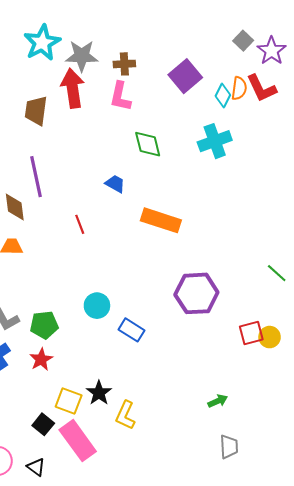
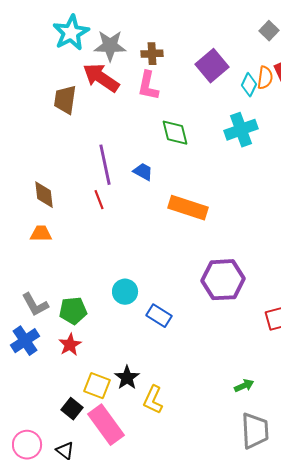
red arrow: (73, 88) -> (101, 78), turned -48
purple line: (36, 177) -> (105, 165), moved
red line: (80, 224) -> (99, 200), moved
gray trapezoid: (229, 447) -> (255, 431), size x1.5

